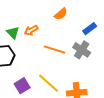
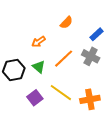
green triangle: (13, 33) -> (39, 67), moved
orange line: (55, 50) -> (64, 59), turned -55

